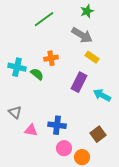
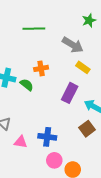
green star: (87, 11) -> (89, 20), moved
green line: (44, 19) -> (34, 29), turned 35
brown square: (98, 134) -> (87, 129), moved

